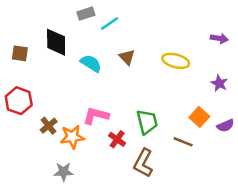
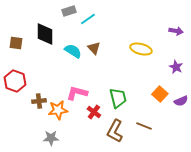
brown triangle: (127, 57) -> (94, 48), moved
brown cross: (49, 126) -> (39, 101), turned 32
brown line: (183, 142) -> (144, 126), moved

